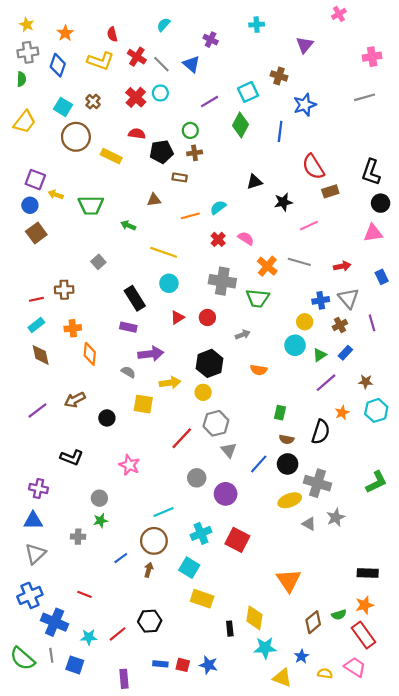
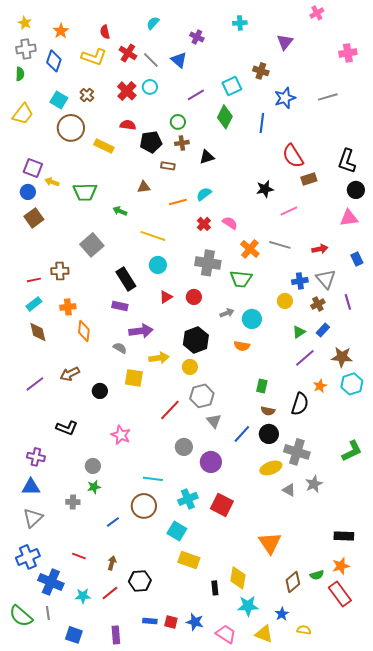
gray line: (365, 97) -> (328, 97), moved
black triangle: (254, 182) -> (207, 157), moved
gray square: (98, 262) -> (92, 245), size x1.6
cyan circle: (295, 345) -> (252, 319), moved
brown star: (366, 382) -> (342, 357), size x1.5
cyan line: (164, 512) -> (153, 479), turned 30
brown arrow: (149, 570) -> (112, 563), moved
blue square: (75, 665) -> (74, 635), moved
pink trapezoid: (355, 667) -> (226, 634), moved

